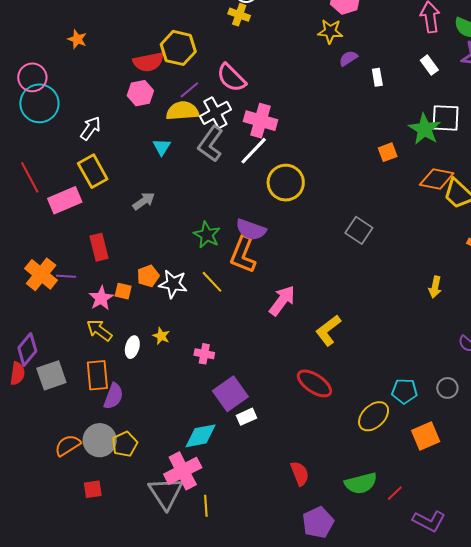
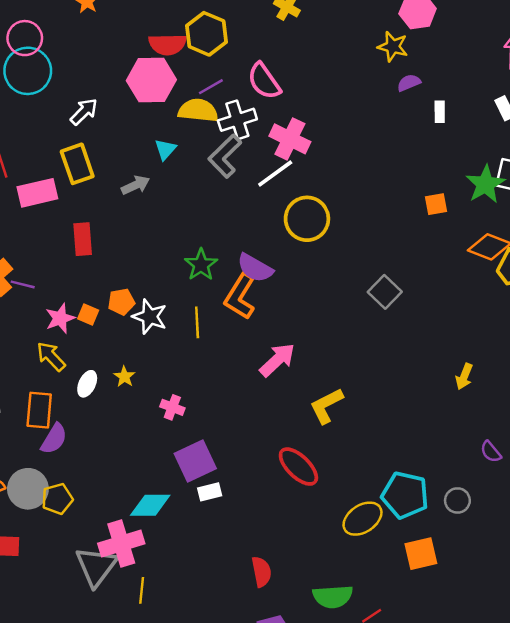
pink hexagon: (140, 93) -> (151, 80), size x1.5
gray arrow: (144, 201) -> (135, 185), moved
red rectangle: (99, 247) -> (83, 239), moved
yellow line: (212, 282) -> (197, 322), turned 30
cyan pentagon: (404, 391) -> (405, 495), size x1.5

